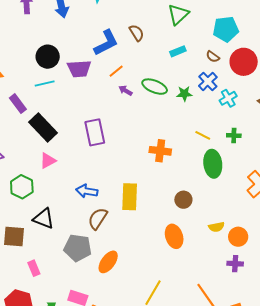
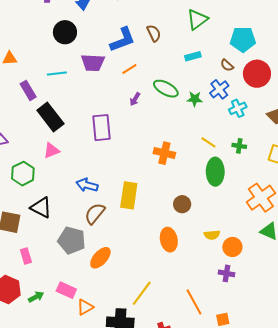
black circle: (48, 57) -> (65, 32), moved
purple arrow: (125, 90) -> (135, 99), moved, turned -96

